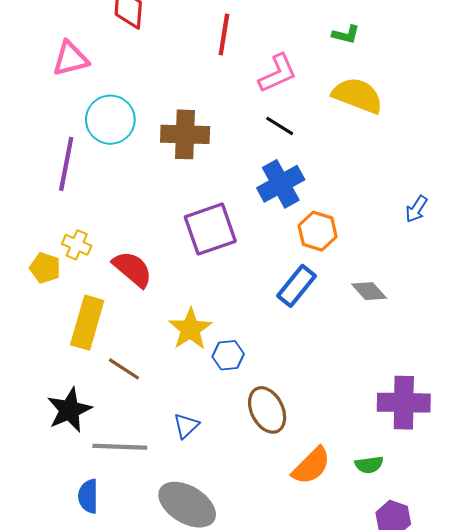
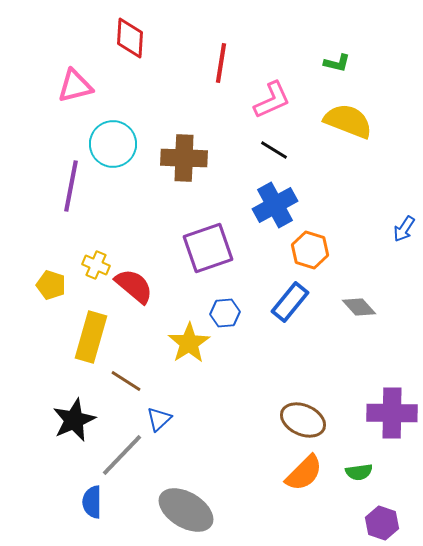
yellow cross: (77, 245) -> (96, 265), moved
blue hexagon: (228, 355) -> (225, 313), moved
brown ellipse: (267, 410) -> (303, 420), moved, turned -39
blue triangle: (186, 426) -> (159, 419), moved
gray line: (120, 447) -> (122, 455), turned -48

